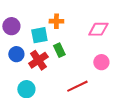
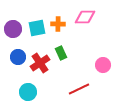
pink diamond: (98, 29) -> (85, 17), moved
cyan square: (39, 35) -> (37, 28), moved

